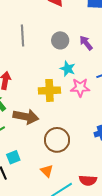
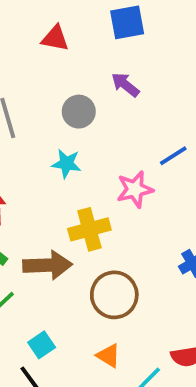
purple arrow: (86, 43) -> (125, 85), moved
cyan star: (68, 69) -> (67, 164), moved
yellow cross: (49, 90) -> (89, 229), moved

